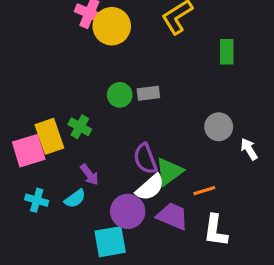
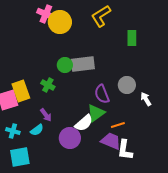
gray rectangle: (148, 93) -> (83, 64), size x1.6
green cross: (80, 127) -> (48, 85), moved
purple semicircle: (145, 159) -> (102, 94), moved
purple trapezoid: (172, 216) -> (111, 141), moved
cyan square: (110, 242) -> (20, 157), moved

